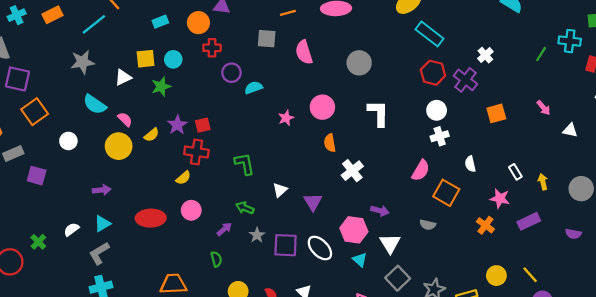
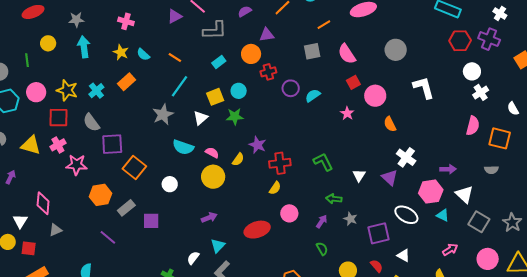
cyan line: (94, 24) -> (180, 86), moved
green star: (161, 86) -> (235, 117), turned 30
red square: (203, 125) -> (353, 82), moved
white cross: (352, 171) -> (406, 157), moved
purple square: (286, 245) -> (379, 233), moved

